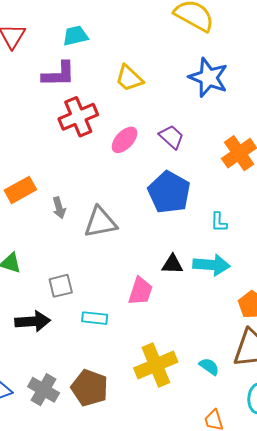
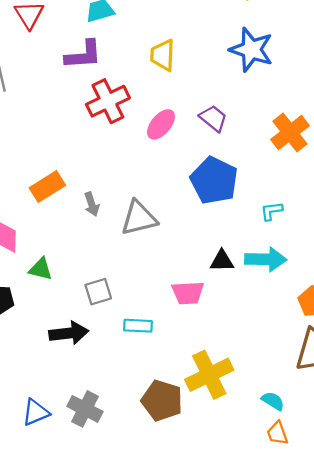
yellow trapezoid: (129, 78) -> (163, 55), turned 52
cyan L-shape: (219, 222) -> (271, 211), turned 85
pink trapezoid: (140, 291) -> (188, 293), turned 72
cyan semicircle: (209, 366) -> (273, 401), moved
brown pentagon: (90, 388) -> (162, 401), moved

